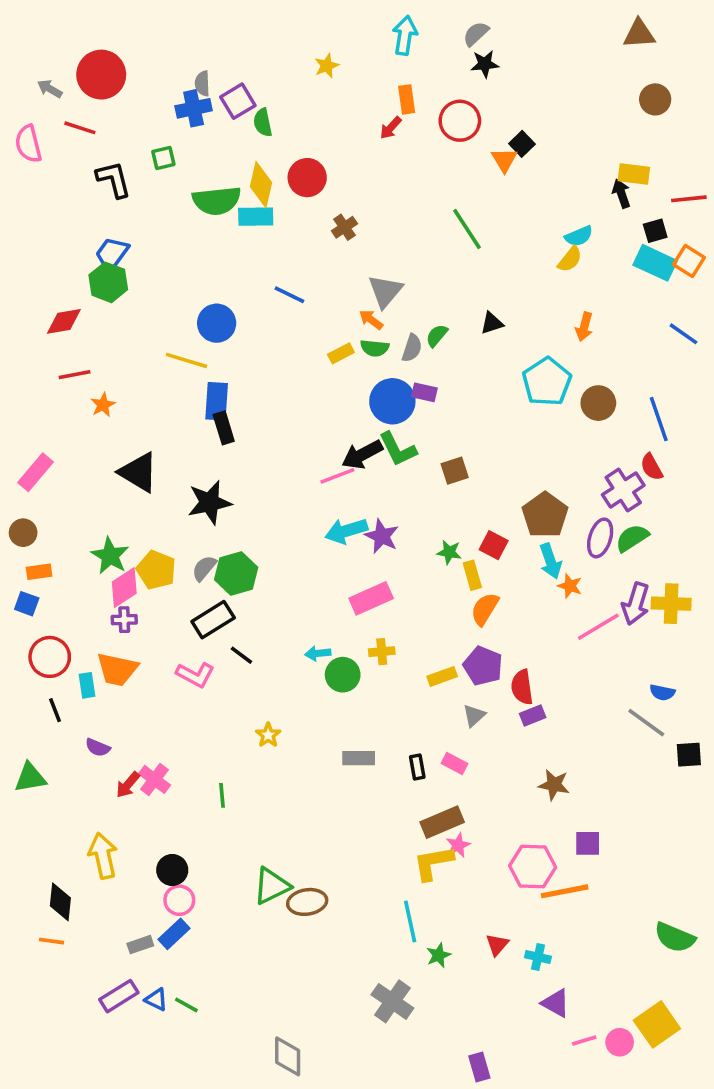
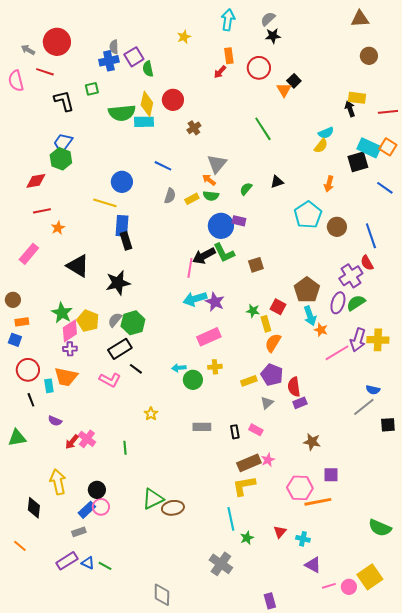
black square: (655, 231) -> (358, 162), moved, size x1.5
gray semicircle: (412, 348) -> (170, 196), moved
pink rectangle: (36, 472) -> (29, 254), moved
pink line: (337, 476) -> (190, 268), turned -60
gray line: (646, 723) -> (364, 407), turned -75
pink star: (458, 845) -> (268, 460), moved
blue rectangle: (174, 934) -> (87, 510), moved
orange line: (51, 941) -> (20, 546), moved, turned 32

